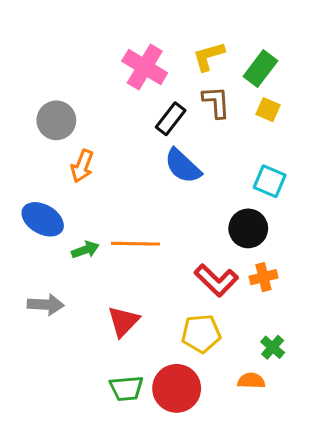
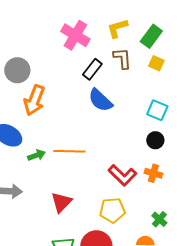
orange arrow: (82, 166) -> (34, 100), size x1.4
black circle: (248, 228) -> (155, 140), moved, size x0.7
orange cross: (263, 277) -> (153, 173), turned 30

